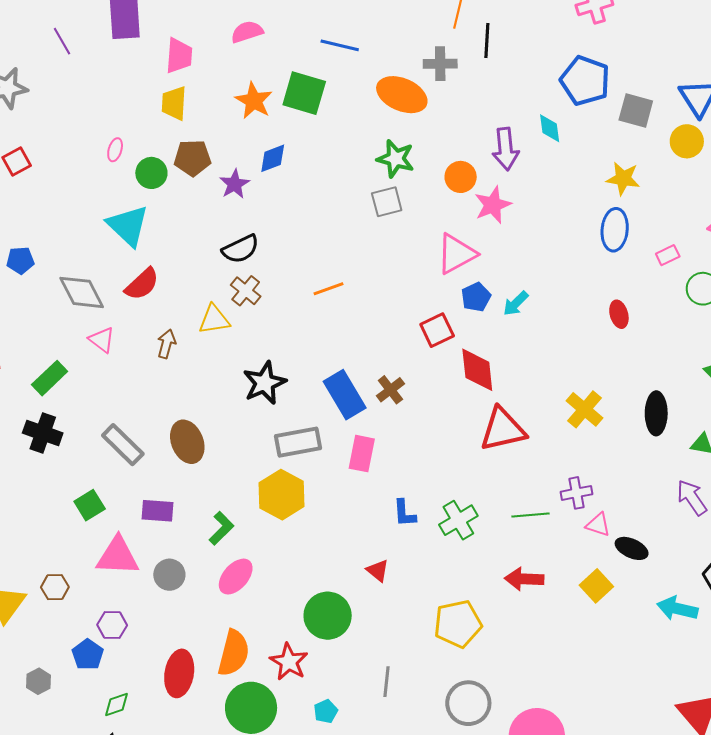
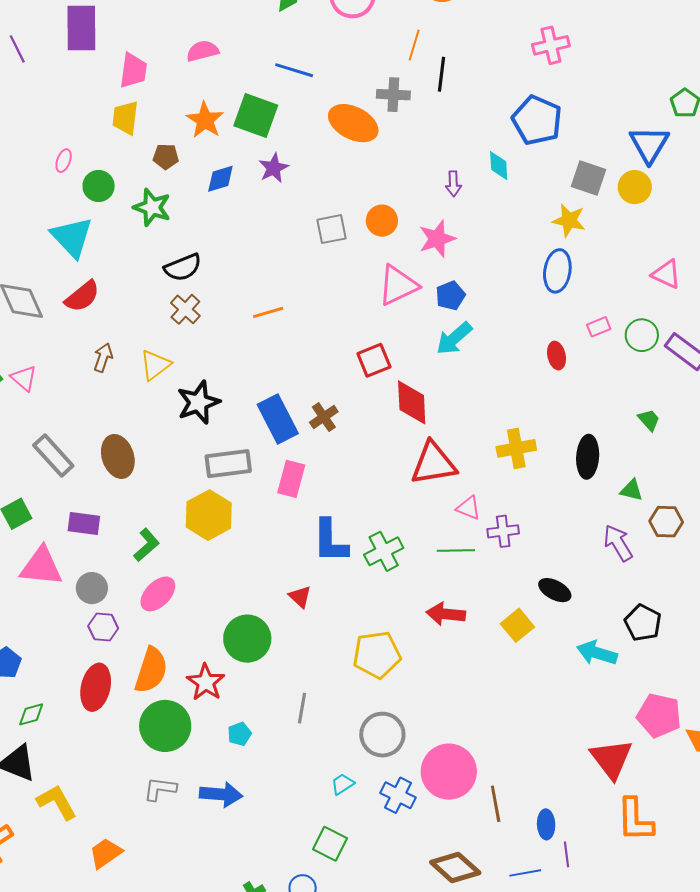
gray square: (636, 110) -> (589, 178), moved
purple arrow: (505, 149) -> (453, 184), size x0.6
brown pentagon: (193, 158) -> (166, 157), moved, size x0.7
green star: (396, 159) -> (152, 207), moved
orange circle: (461, 177) -> (382, 221), moved
purple star: (235, 184) -> (274, 168), moved
pink rectangle: (668, 255) -> (599, 327), moved
blue pentagon: (476, 297) -> (450, 296), moved
cyan arrow: (516, 303) -> (454, 338), size x1.4
yellow triangle: (214, 320) -> (155, 365), moved, turned -32
pink triangle: (102, 340) -> (24, 378), moved
yellow cross: (584, 409) -> (516, 448), turned 36
blue L-shape: (404, 513) -> (330, 541), size x1.6
pink triangle: (598, 525) -> (468, 508), moved
purple hexagon: (112, 625) -> (103, 627), moved

